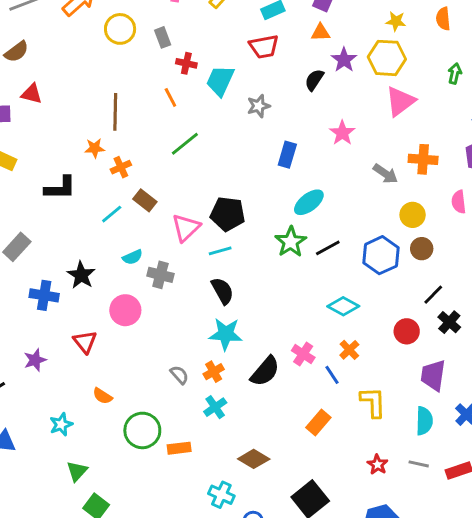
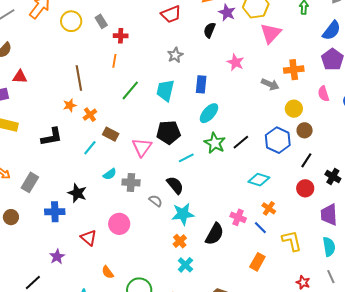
cyan trapezoid: (220, 81) -> (165, 90), moved
orange line: (170, 97) -> (114, 61), turned 48
cyan ellipse: (309, 202) -> (209, 113), moved
cyan line: (220, 251) -> (186, 158), moved
black line: (433, 295) -> (306, 160), moved
pink circle: (125, 310) -> (119, 224), moved
gray semicircle: (179, 375) -> (156, 201), moved
orange semicircle: (102, 396) -> (108, 272), turned 32
gray line: (419, 464) -> (331, 277), turned 64

